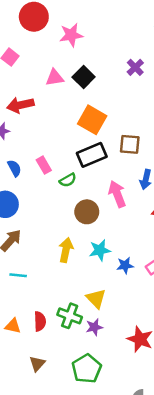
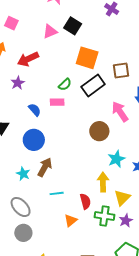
pink rectangle: (44, 165) -> (57, 102), turned -48
green semicircle: (68, 180) -> (65, 85), moved
yellow arrow: (66, 250) -> (103, 182), moved
yellow triangle: (96, 299) -> (122, 198), turned 42
red semicircle: (40, 321) -> (85, 201), moved
orange triangle: (13, 326) -> (71, 220), moved, turned -40

